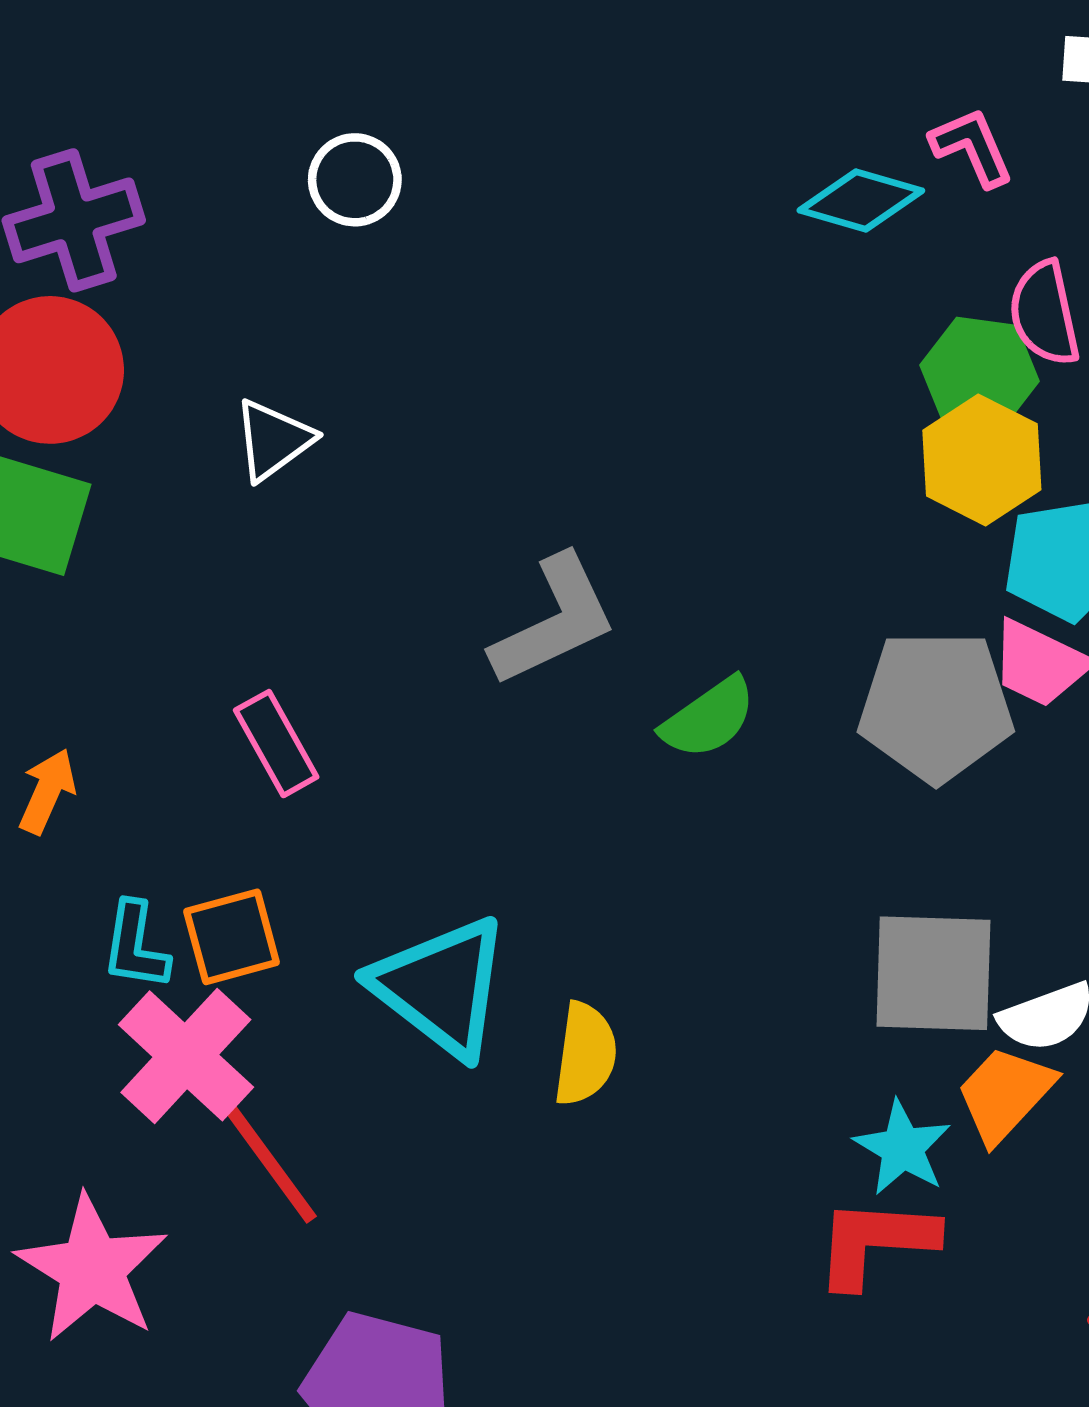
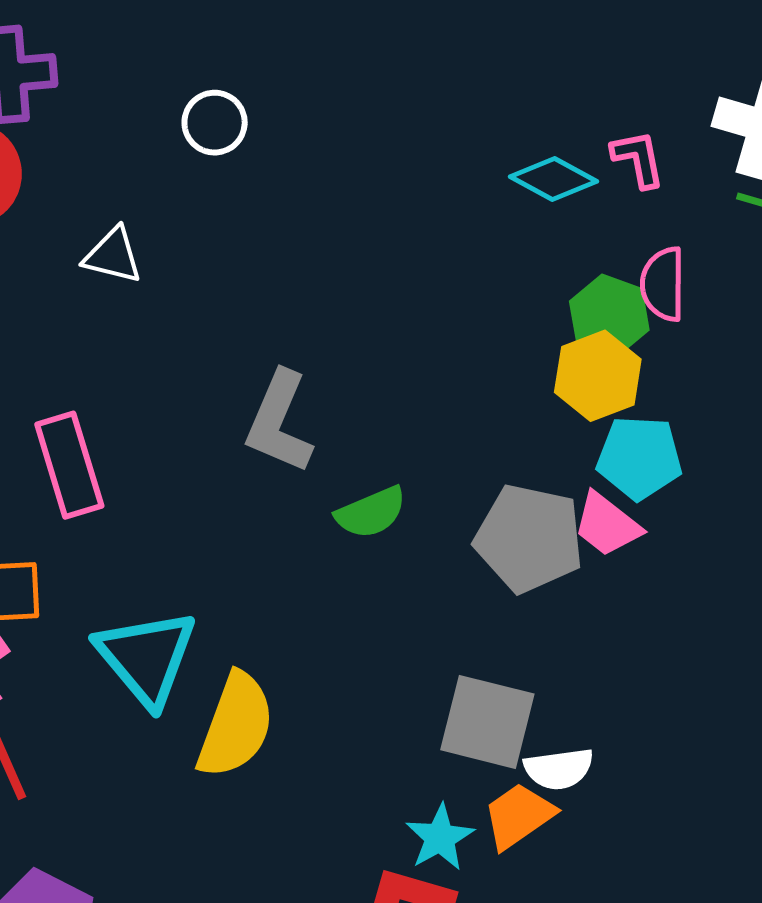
white circle: (355, 180) -> (215, 123), moved
white triangle: (273, 440) -> (113, 256), turned 38
gray L-shape: (554, 621) -> (279, 422), turned 126
pink rectangle: (276, 744) -> (69, 465), size x1.4
yellow semicircle: (585, 1054) -> (236, 725), size x1.5

